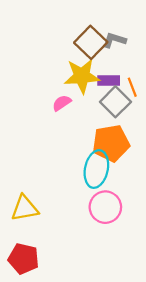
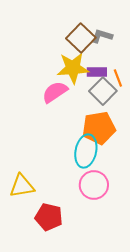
pink semicircle: (62, 103) -> (55, 92), size x1.5
red pentagon: (24, 259) -> (49, 217), moved

